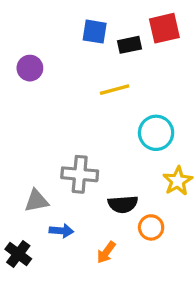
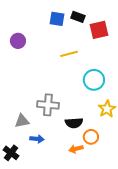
red square: (164, 28) -> (99, 30), moved
black rectangle: (129, 45) -> (78, 17), moved, turned 32
orange arrow: (106, 252) -> (76, 149), moved, turned 40

